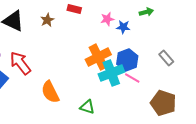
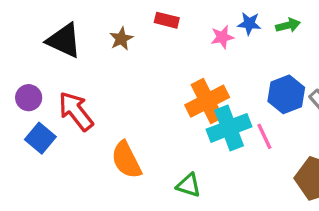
blue star: (123, 27) -> (249, 24), moved
blue hexagon: (127, 60) -> (286, 94), moved
pink line: (132, 78) -> (264, 136), turned 35

